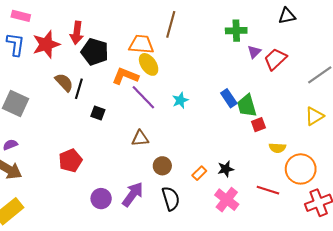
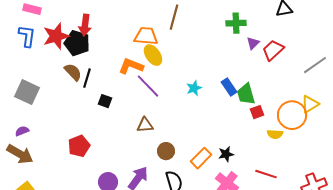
black pentagon: (95, 52) -> (77, 43), moved
cyan star: (180, 100) -> (194, 88), moved
orange circle: (301, 169) -> (292, 115), moved
orange rectangle: (199, 173) -> (201, 158), size x1.5

